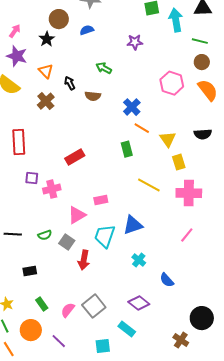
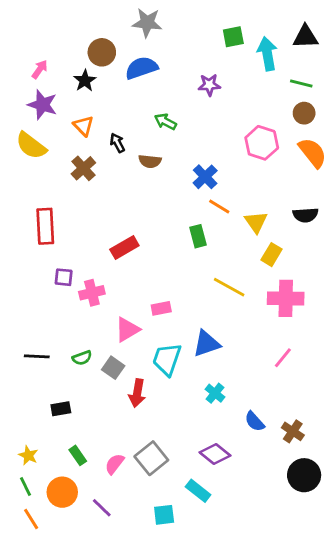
blue semicircle: (87, 30) -> (141, 68), size x1.6
yellow rectangle: (179, 162) -> (272, 255), turned 49
brown cross: (181, 340) -> (293, 431), moved

